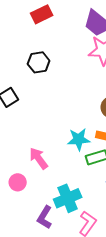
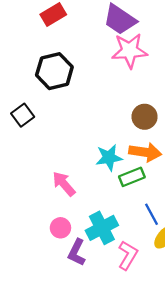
black hexagon: (39, 62) -> (54, 71), size x1.4
pink circle: (18, 182) -> (60, 228), moved

